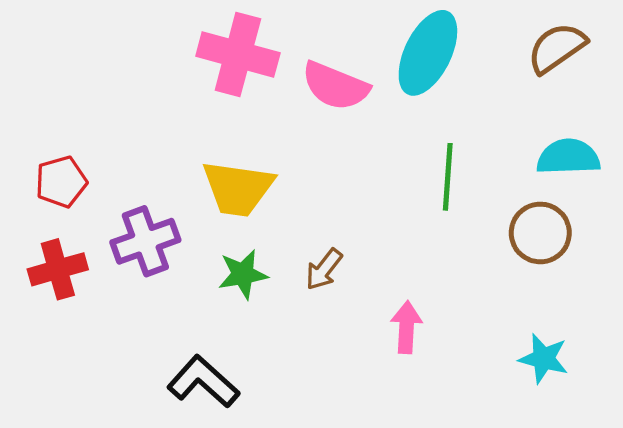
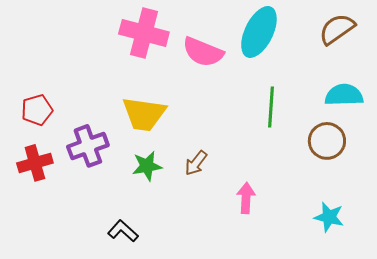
black L-shape: (203, 382) -> (123, 231), size x0.7

